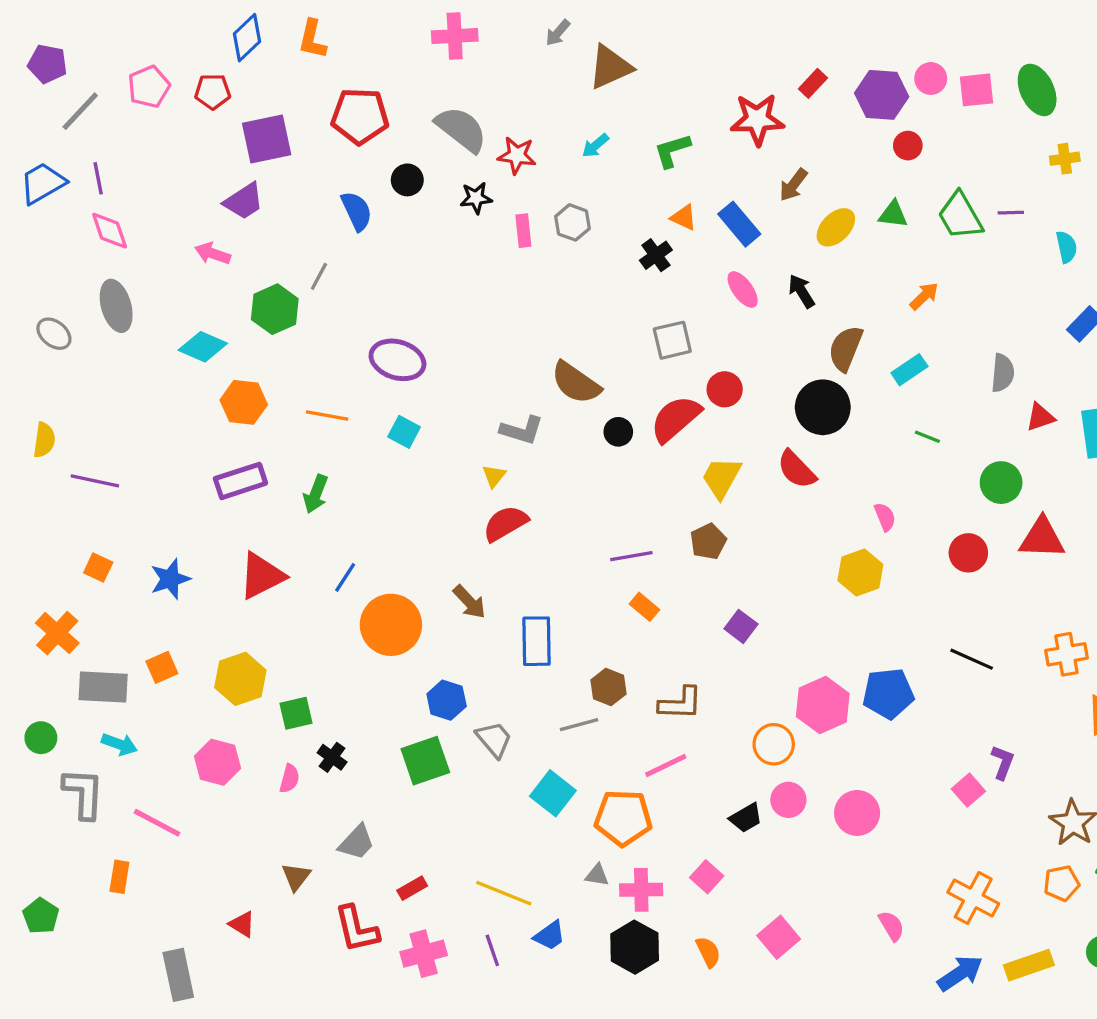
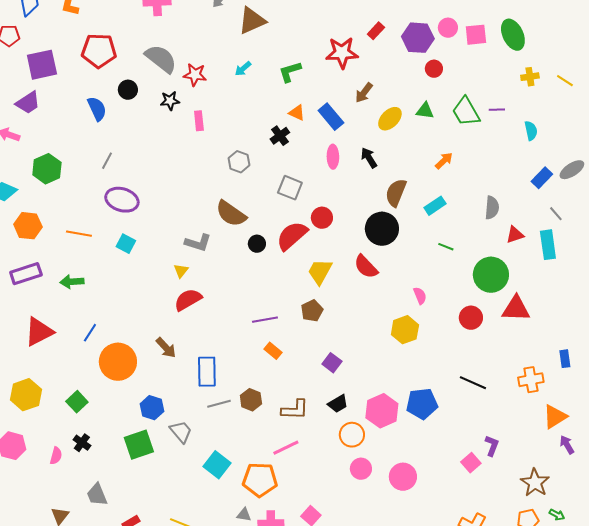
gray hexagon: (572, 222) -> (239, 162), moved
gray line: (319, 276) -> (107, 161), moved
pink ellipse: (743, 290) -> (333, 157), turned 35
gray square: (672, 340) -> (290, 188), turned 35
green circle: (1001, 483) -> (491, 275), size x1.4
green arrow: (316, 494) -> (72, 282), turned 65
green square: (296, 713) -> (77, 402), moved, turned -30
gray line: (579, 725) -> (219, 404), moved
black trapezoid: (746, 818) -> (338, 404), moved
gray trapezoid: (357, 842) -> (97, 495), turned 115

